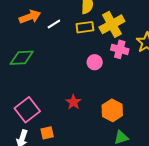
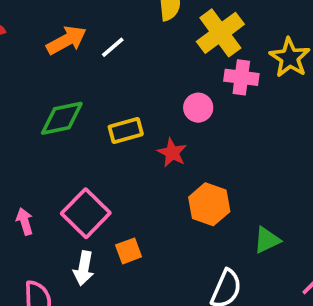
yellow rectangle: (85, 27) -> (126, 130), moved
red star: (73, 102) -> (172, 153), moved
orange hexagon: (112, 110) -> (209, 204), moved

